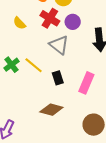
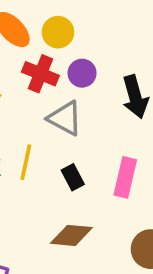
yellow line: (34, 65) -> (26, 162), turned 72

